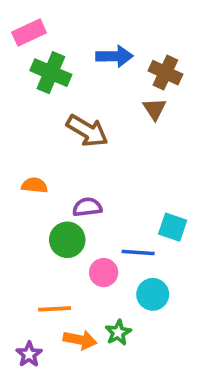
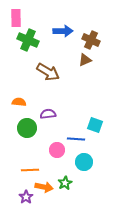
pink rectangle: (29, 33) -> (16, 18), turned -66
brown triangle: (154, 109) -> (85, 60), turned 40
green circle: (67, 240) -> (27, 128), moved
purple star: (29, 354) -> (26, 197), moved

